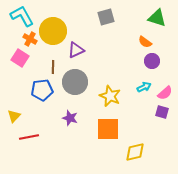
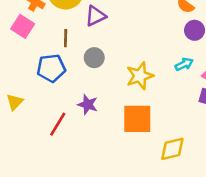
gray circle: (75, 82) -> (94, 58), size x0.6
yellow star: (110, 96) -> (140, 76), turned 30
red line: (29, 137) -> (58, 124), moved, turned -48

